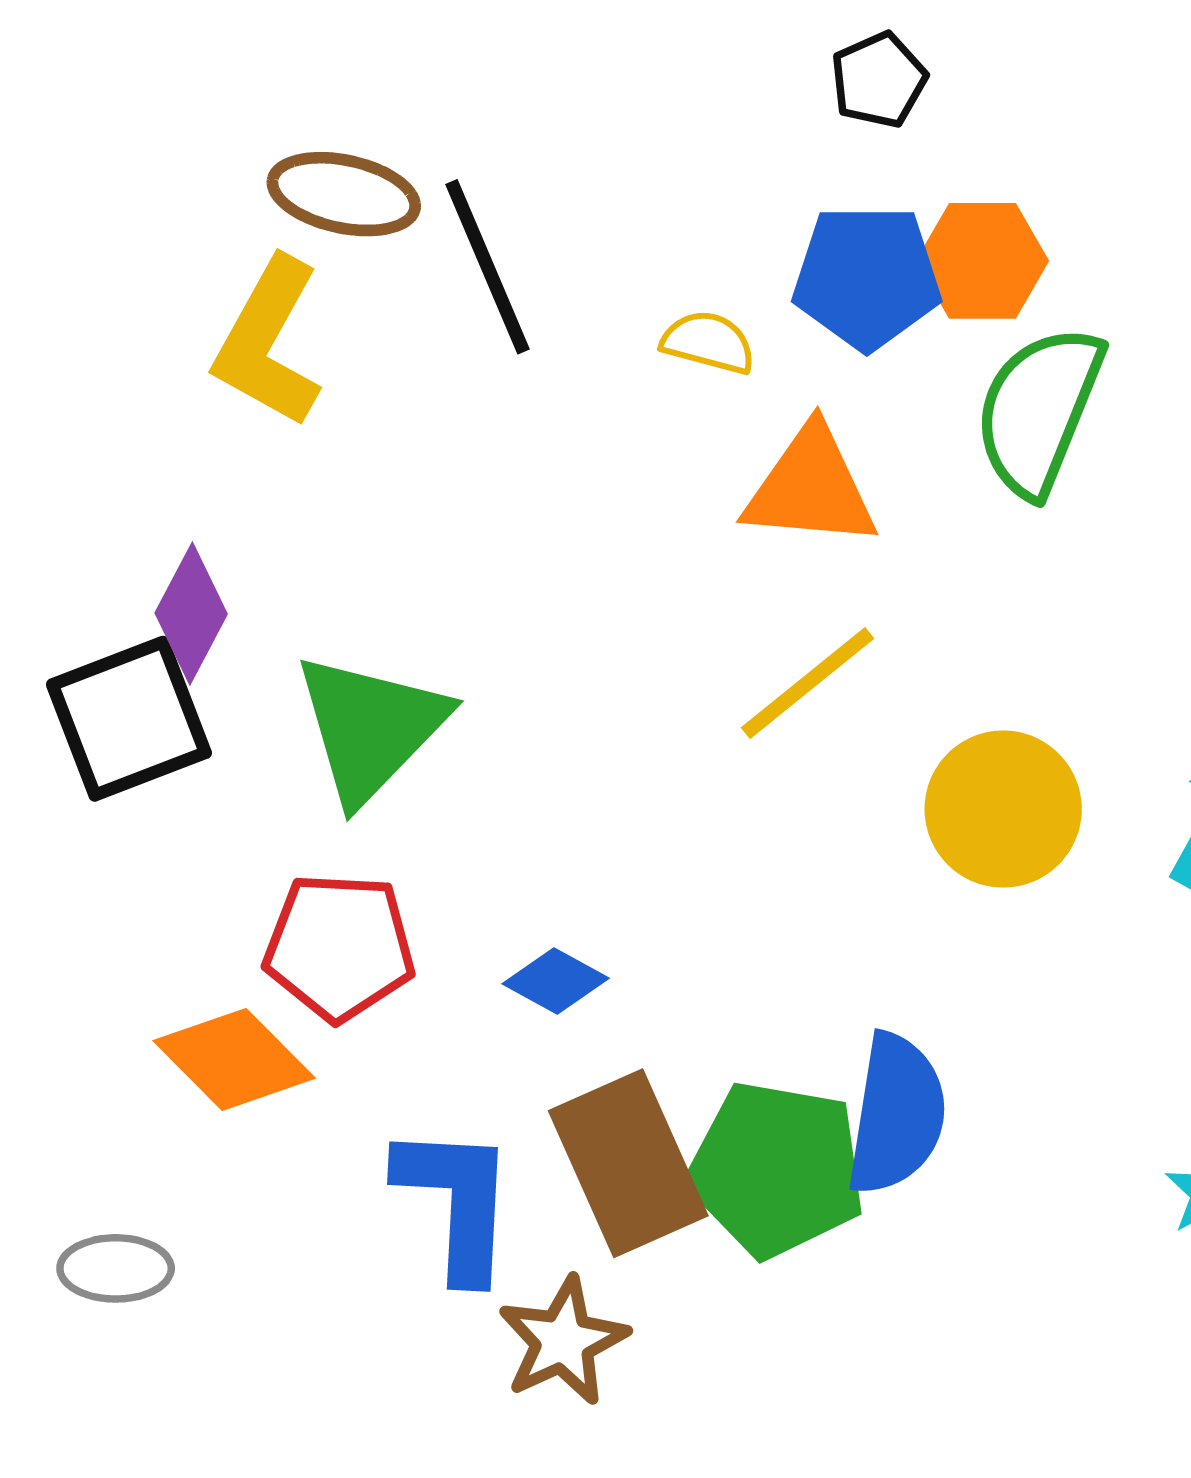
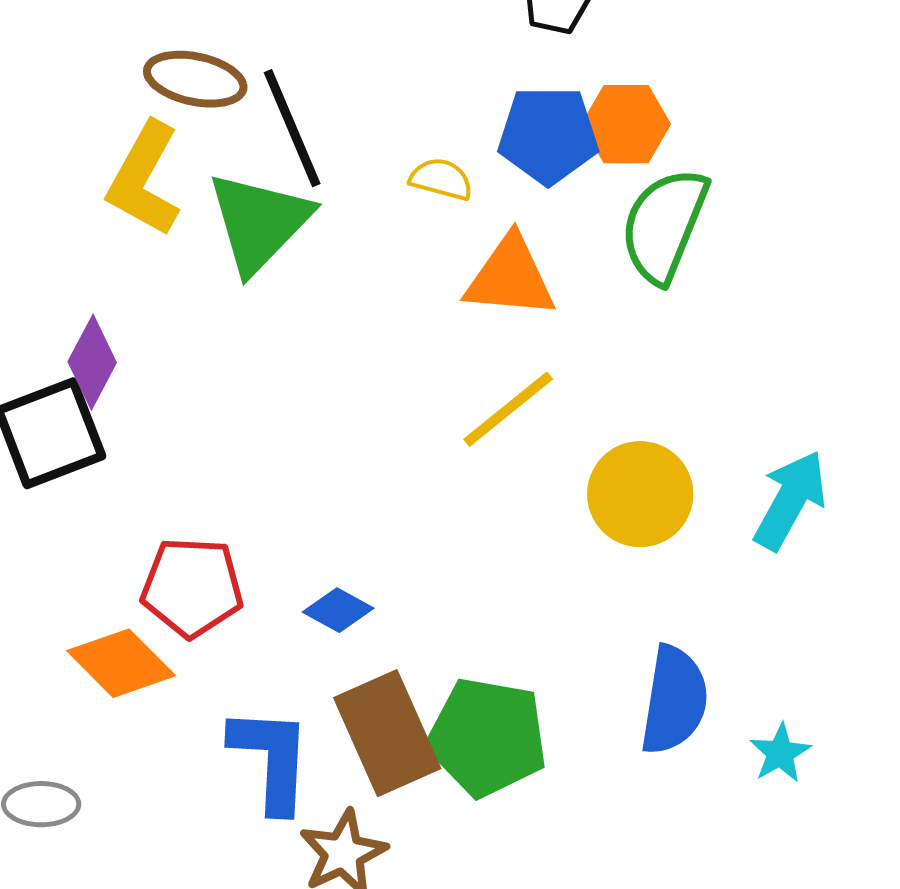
green triangle: (370, 728) -> (259, 222), moved
blue semicircle: (896, 1114) -> (674, 700), moved

